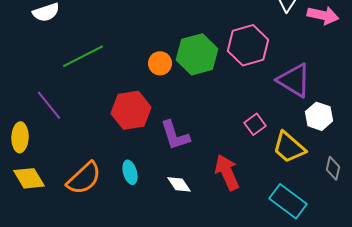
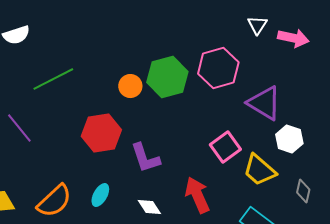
pink square: (255, 124) -> (225, 147), size x1.4
cyan ellipse: (130, 172) -> (100, 195), turned 45

